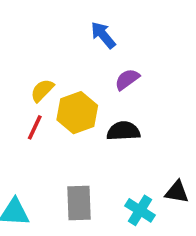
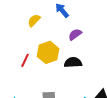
yellow semicircle: (42, 90) -> (34, 20), moved

